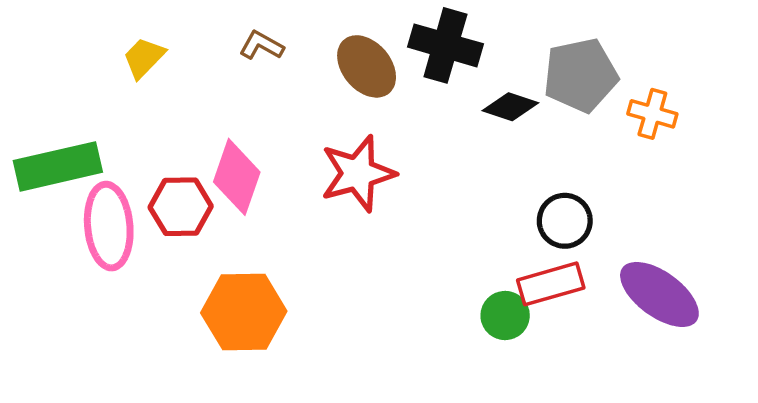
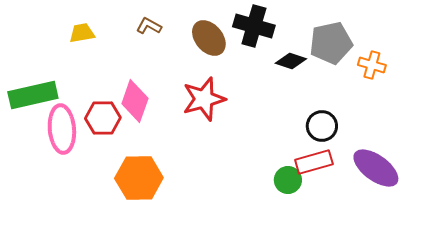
yellow trapezoid: (144, 58) -> (82, 33), turned 36

